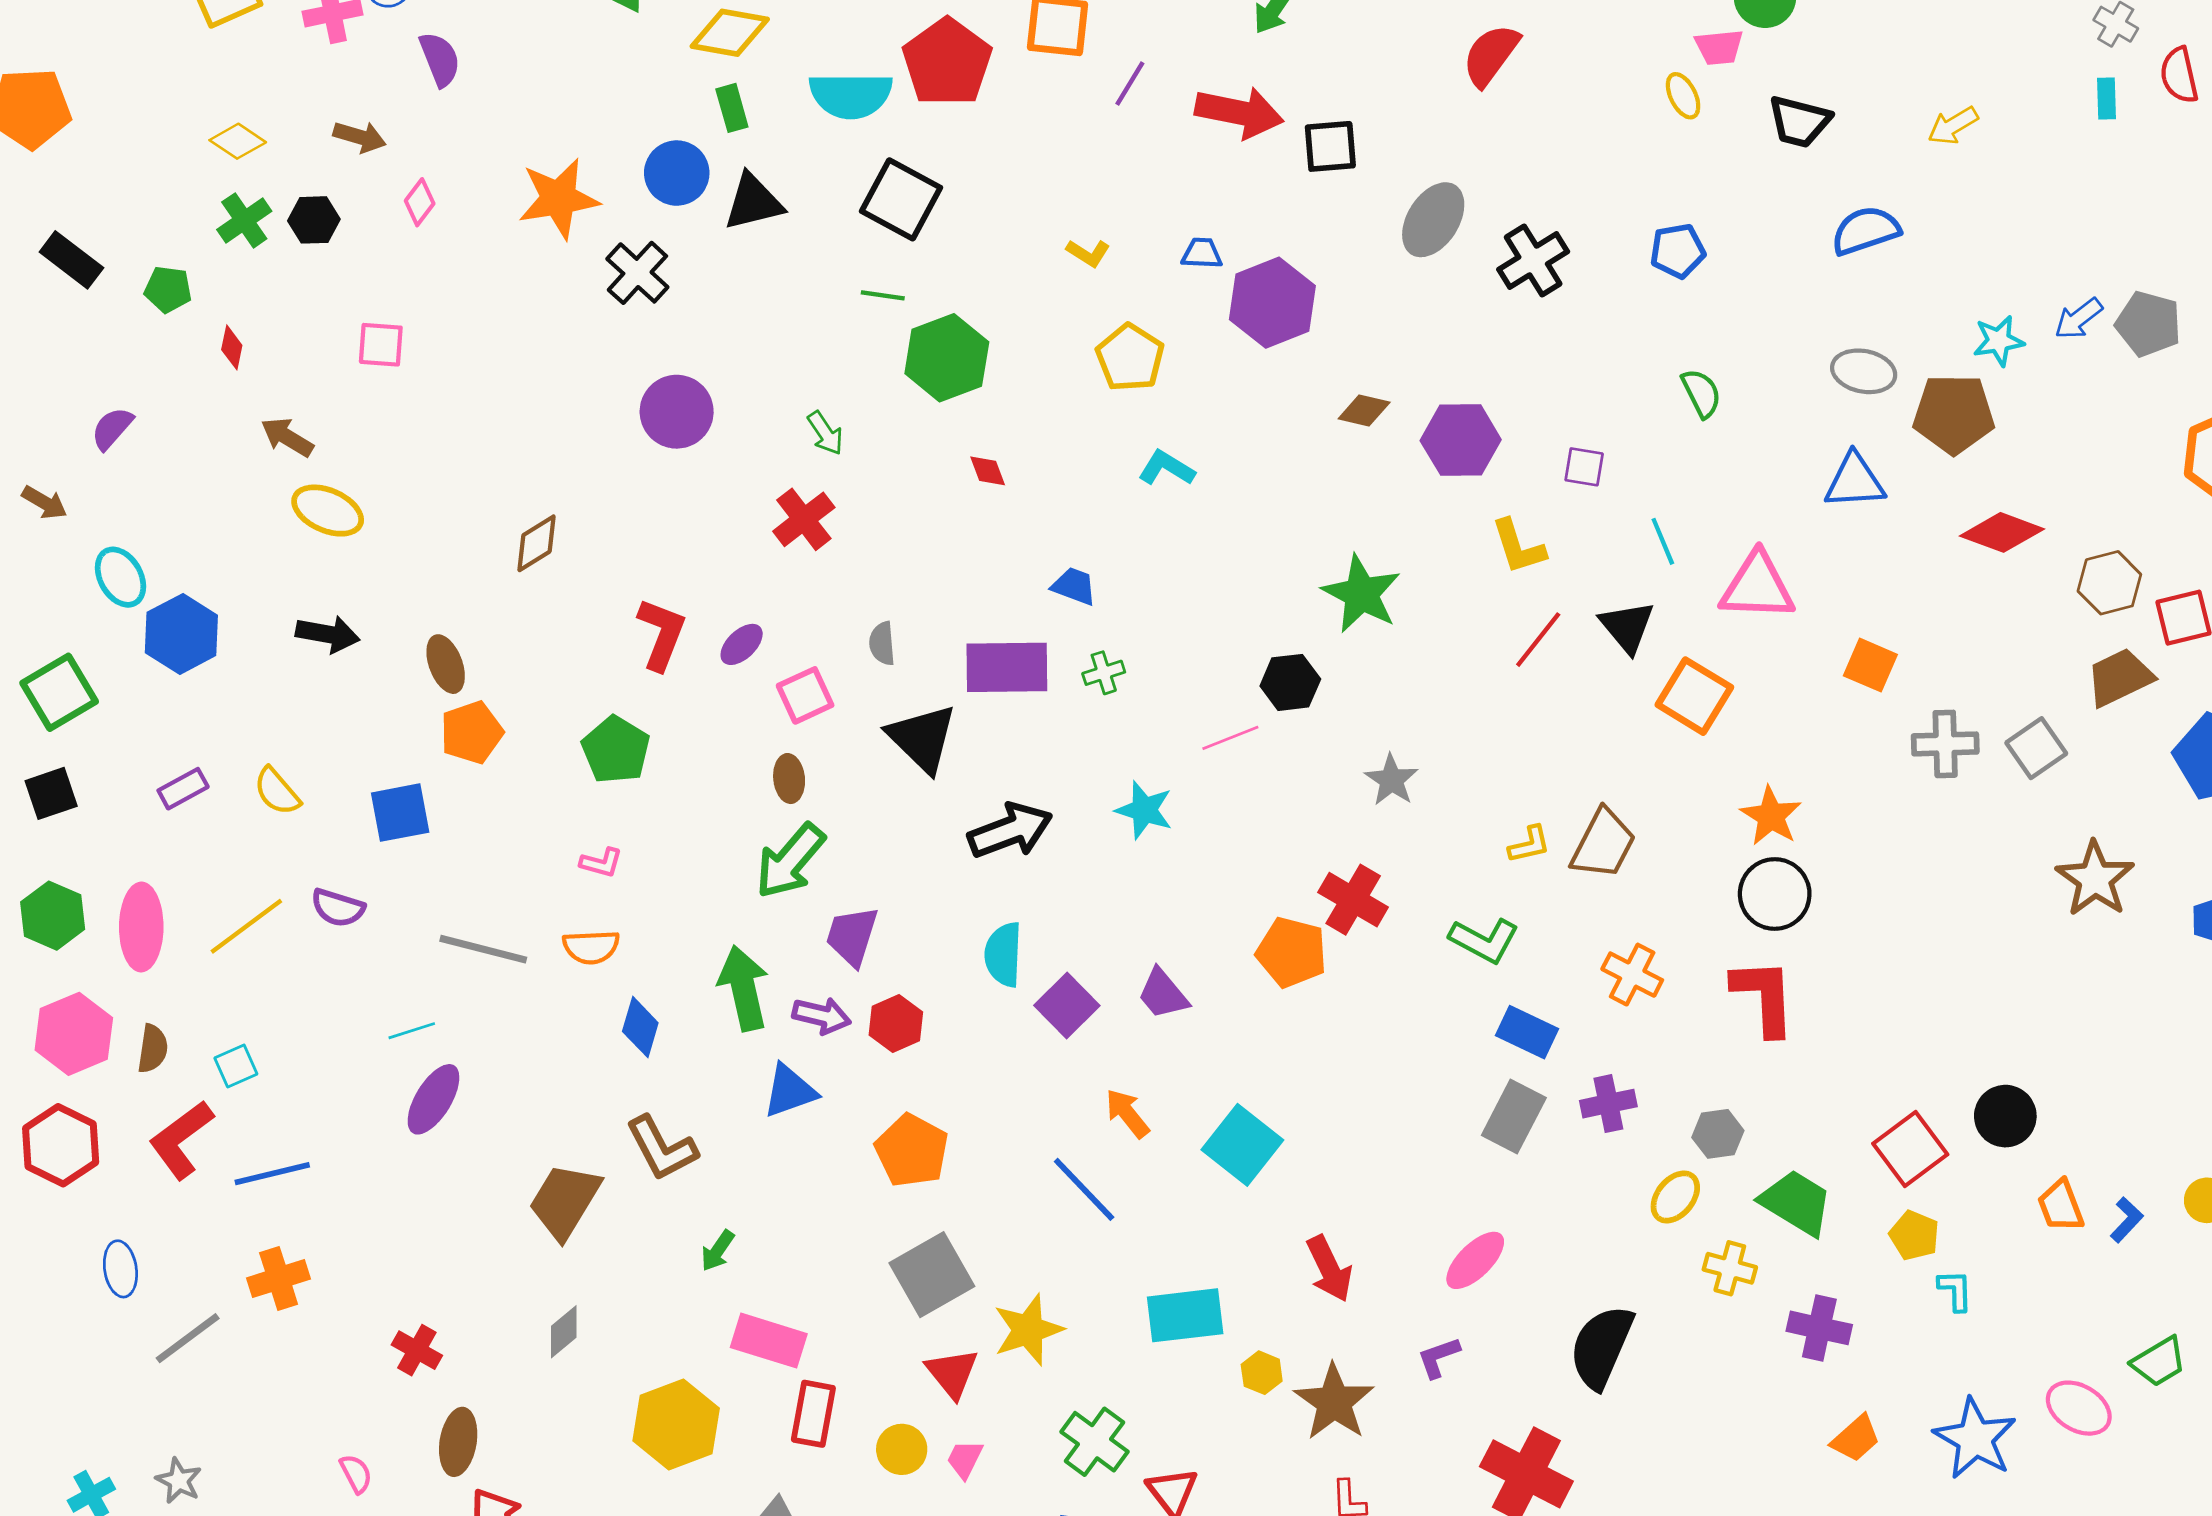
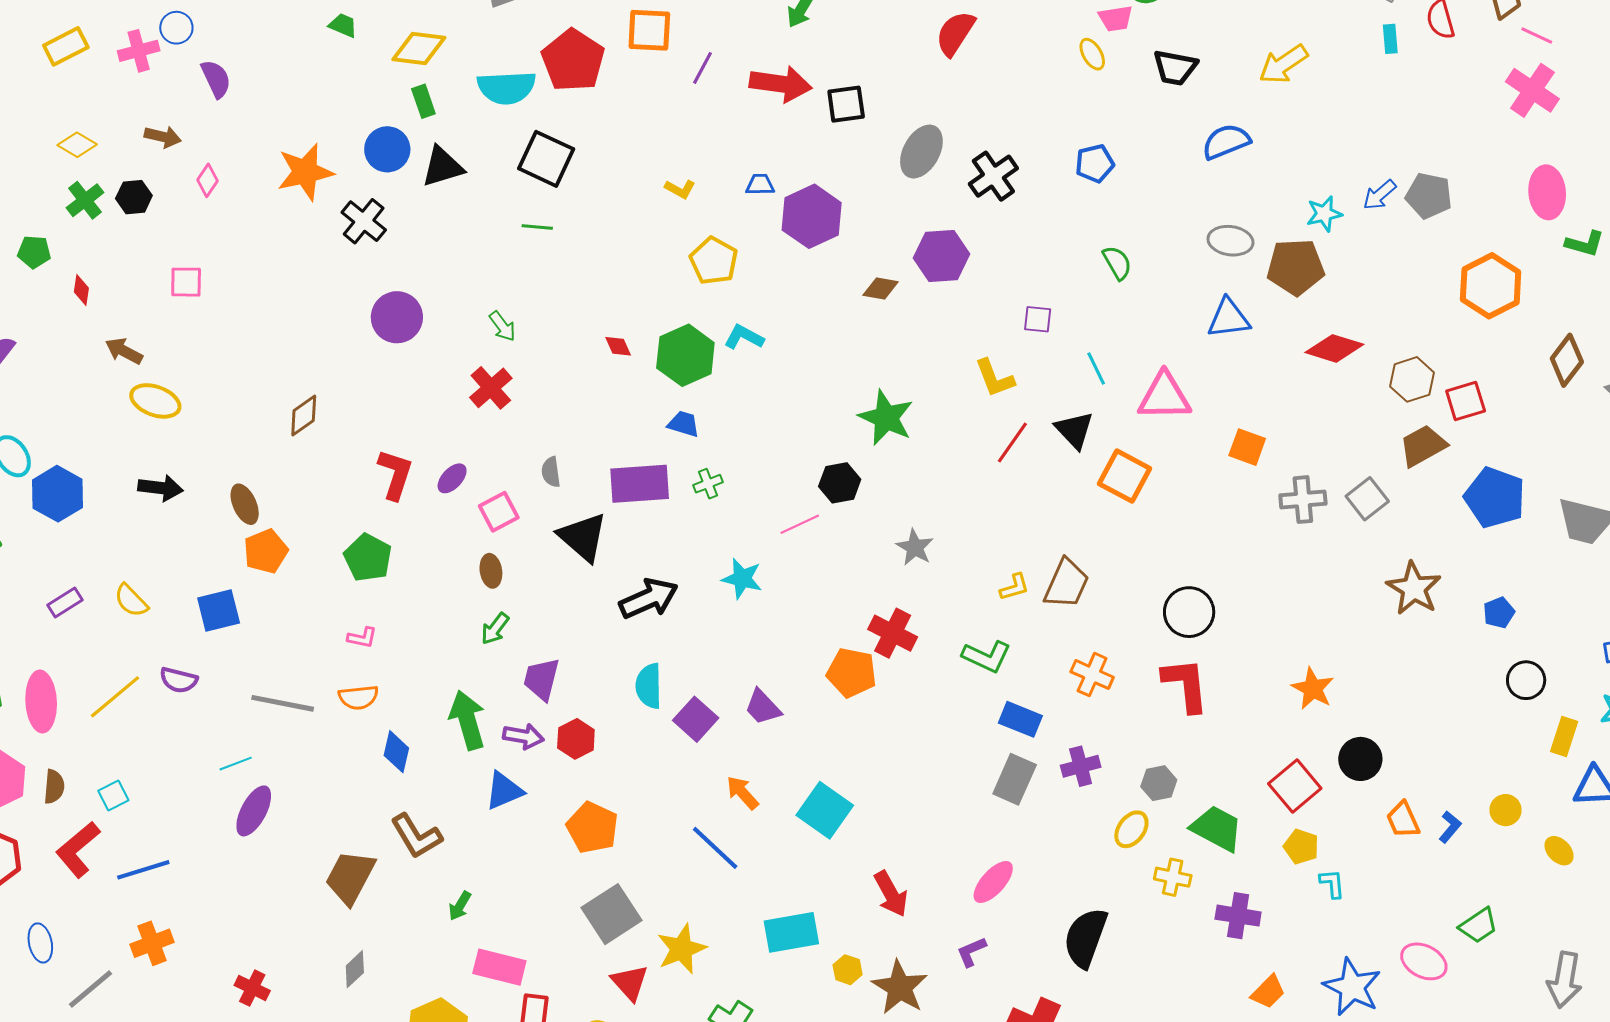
yellow arrow: (1953, 126) -> (1283, 64), size x1.4
green hexagon: (947, 358) -> (685, 355), moved
purple hexagon: (1461, 440) -> (941, 256), moved
orange star: (1771, 816) -> (1313, 689), moved
green arrow: (790, 861) -> (495, 629), size x0.6

